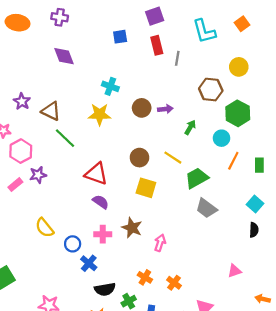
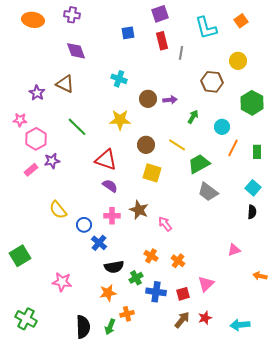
brown triangle: (51, 111) -> (65, 84), moved
green hexagon: (238, 113) -> (252, 103), moved
yellow star: (100, 114) -> (120, 120), moved
pink arrow: (160, 243) -> (165, 224), turned -56

